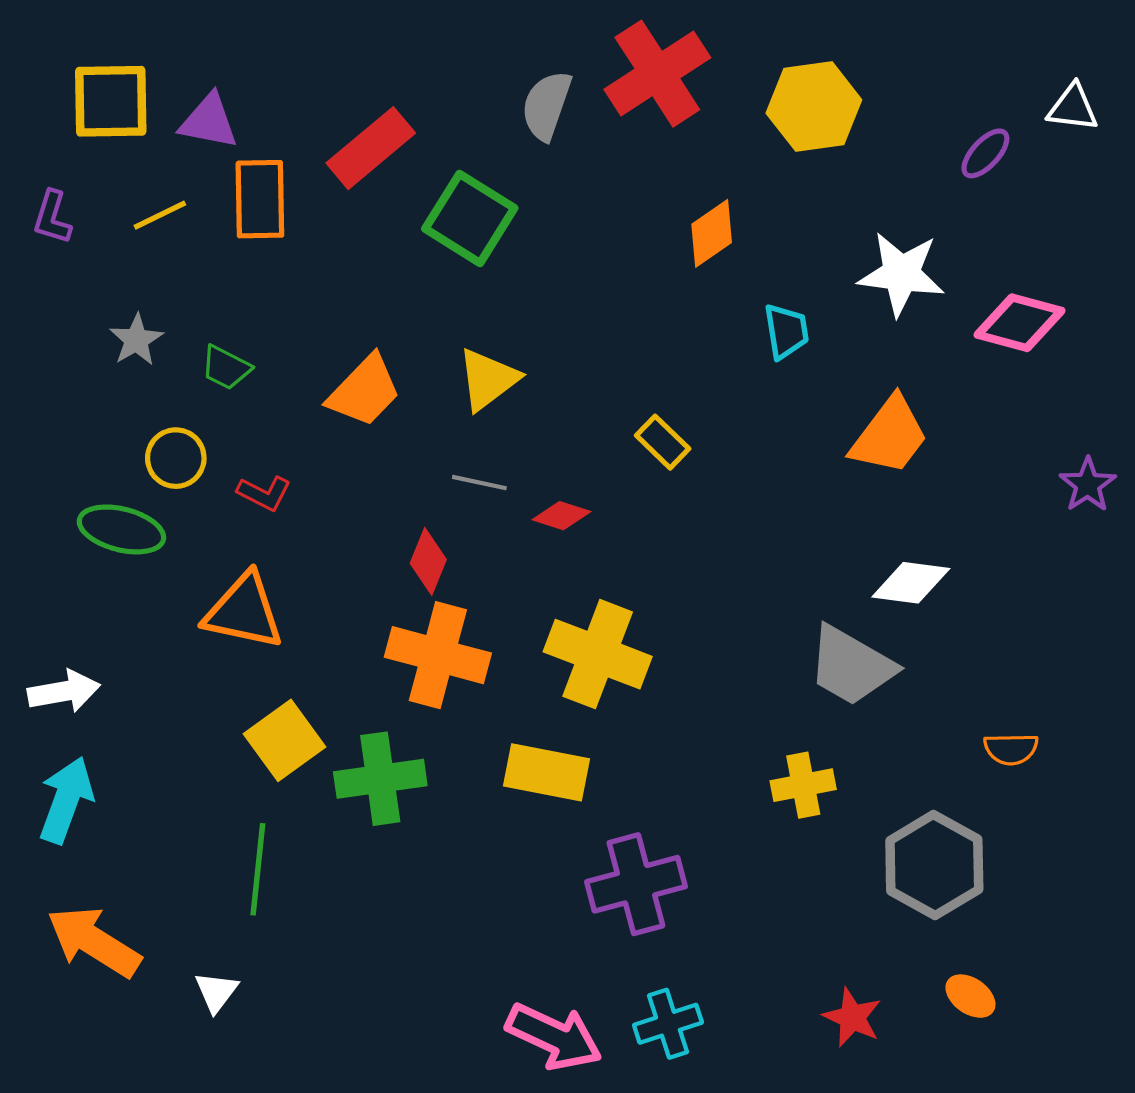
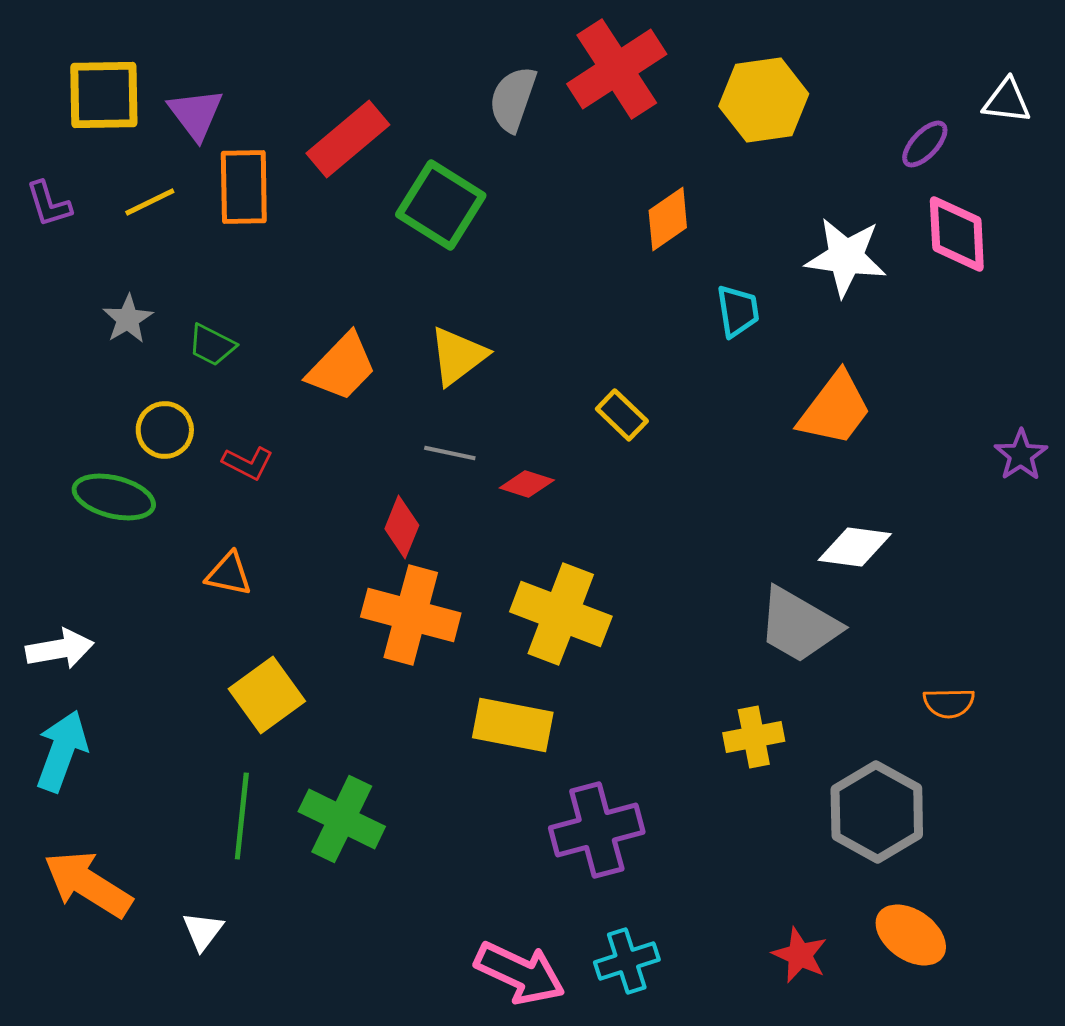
purple triangle: (209, 121) -> (196, 114), turned 42
purple L-shape: (52, 217) -> (49, 204), turned -34
pink diamond: (1019, 323) -> (957, 234), moved, turned 72
orange triangle: (244, 611) -> (229, 574), size x0.6
green cross: (380, 779) -> (342, 819), moved, turned 34
orange ellipse: (970, 996) -> (911, 935), size x1.5

